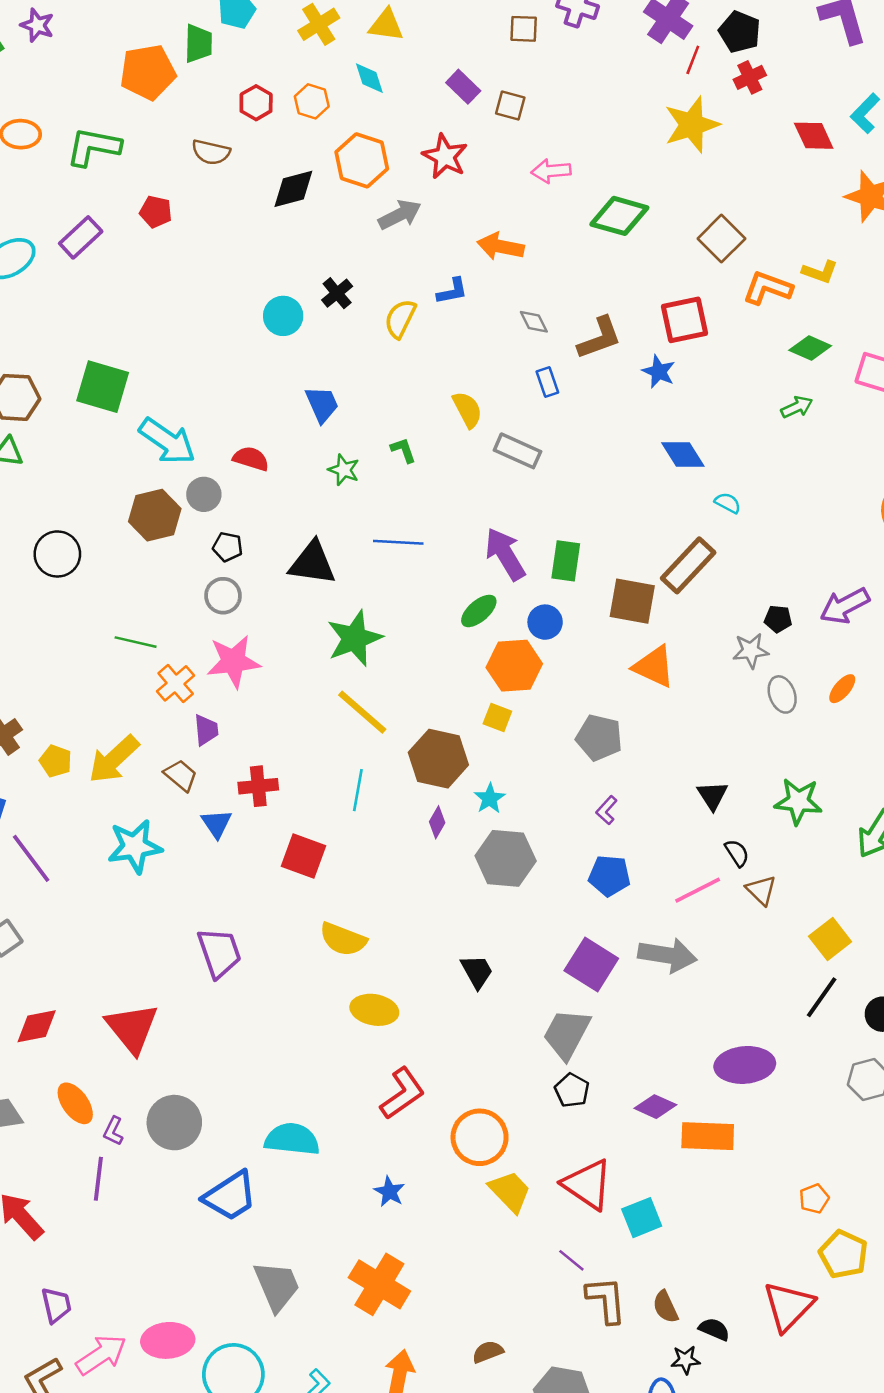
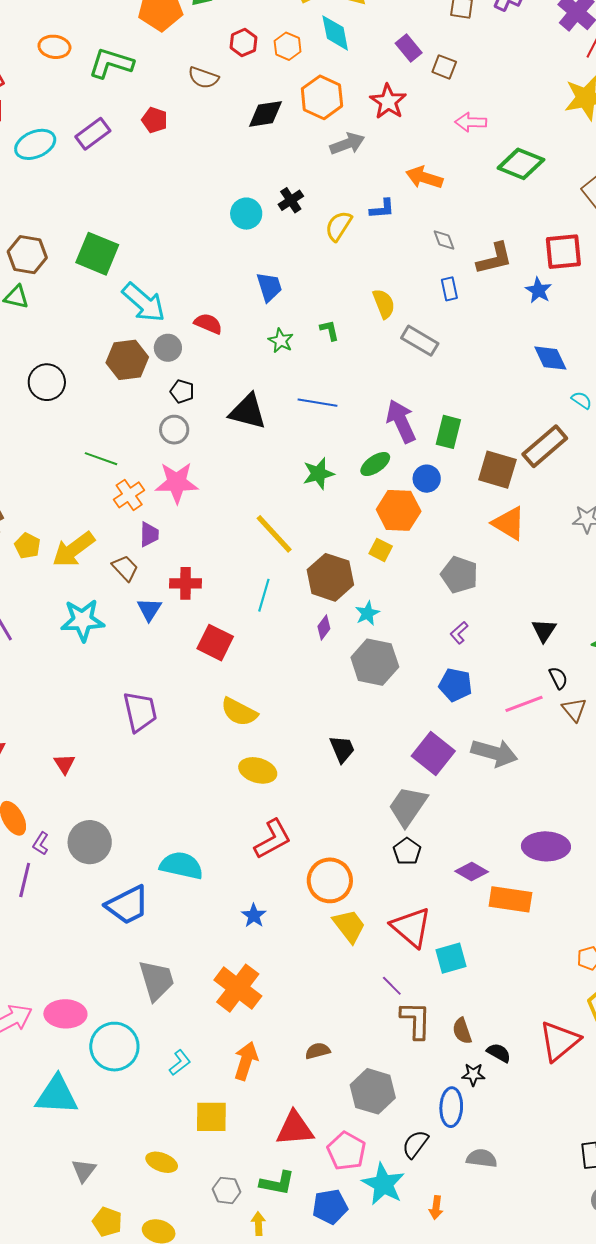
cyan diamond: (369, 78) -> (335, 33), size x1.4
green star: (354, 638) -> (318, 474), moved, size x0.7
red triangle: (132, 1028) -> (64, 764), size x0.5

